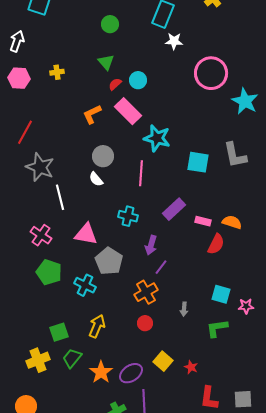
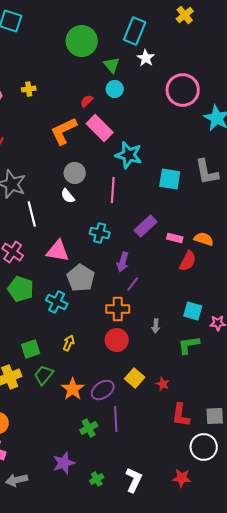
green circle: (110, 24) -> (82, 41), size x1.8
white star: (174, 41) -> (146, 58), turned 30
green triangle: (106, 62) -> (112, 65), moved
cyan circle: (138, 80) -> (115, 89), moved
orange L-shape: (92, 114) -> (64, 131), size x1.4
orange cross: (146, 292) -> (118, 309), turned 30
red circle: (145, 323) -> (117, 340), size x1.5
yellow arrow: (97, 326) -> (69, 343), size x0.7

